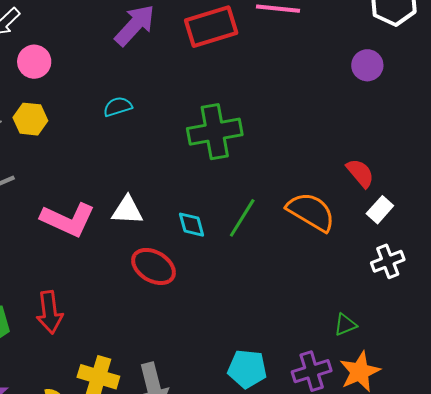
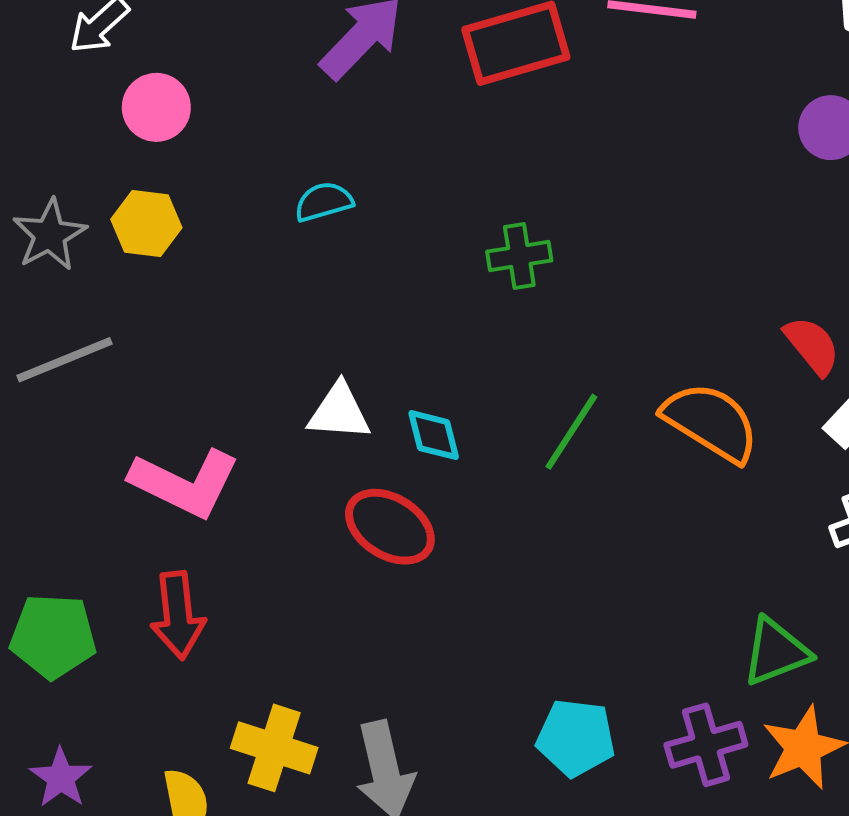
green cross: (215, 132) -> (519, 256), size x0.6
pink L-shape: (68, 220) -> (185, 483), moved
cyan diamond: (192, 225) -> (434, 435), moved
green triangle: (345, 325) -> (776, 652), size x1.5

